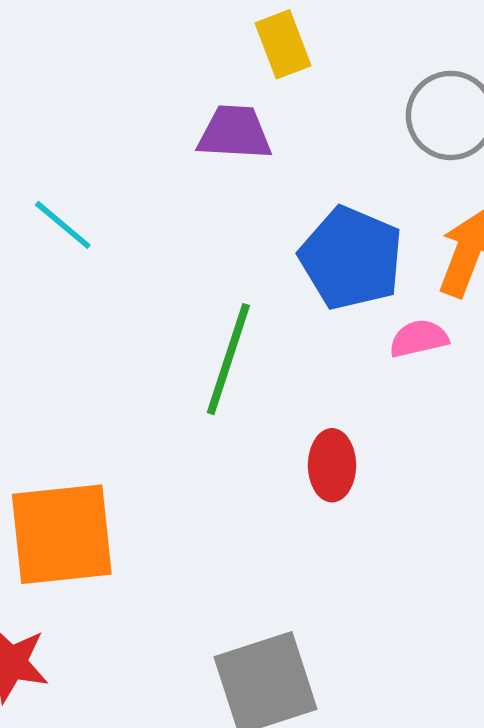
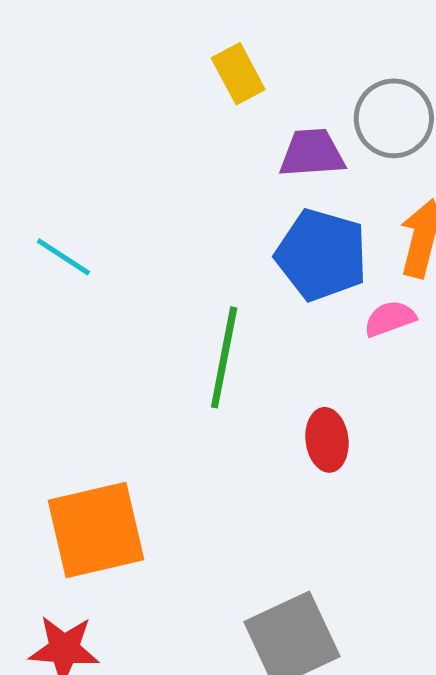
purple trapezoid: (235, 133) -> (312, 153), moved

